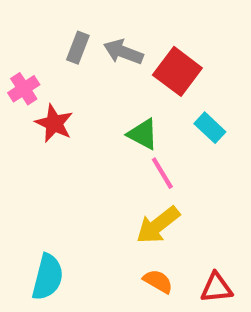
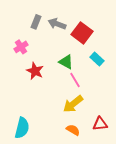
pink cross: (24, 89) -> (21, 47), moved
red star: (54, 123) -> (35, 71), moved
red triangle: (216, 288) -> (100, 124), moved

